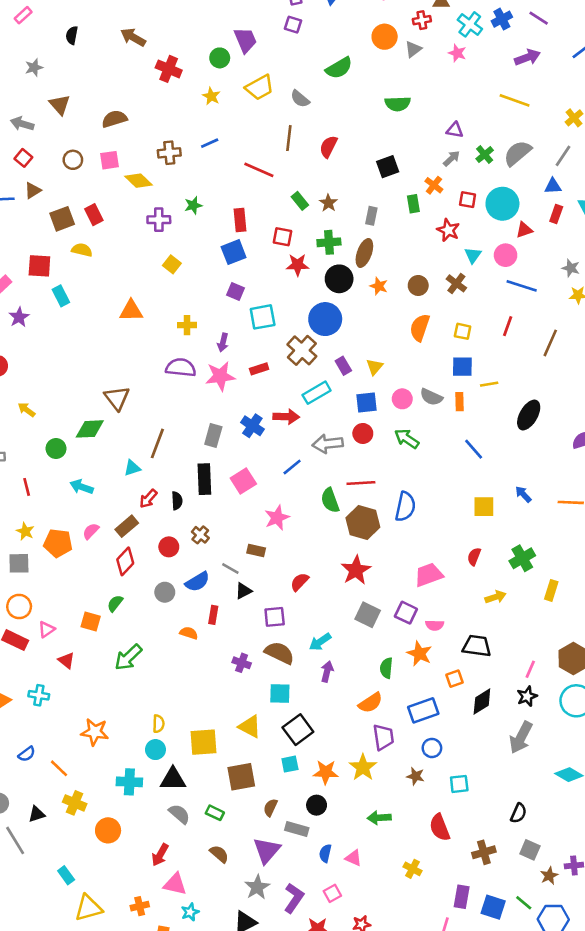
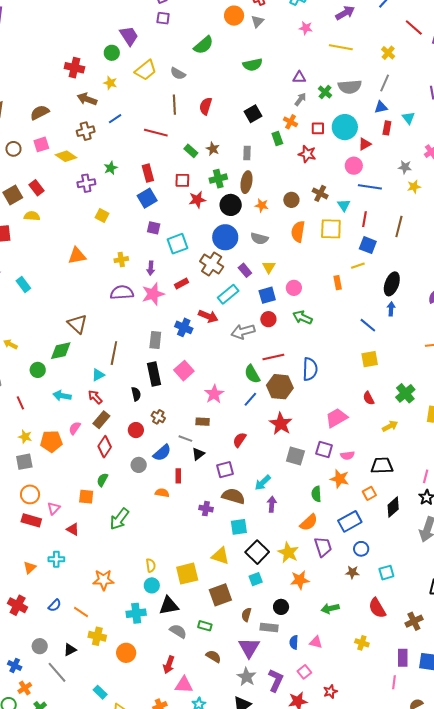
brown arrow: (133, 37) -> (87, 99), moved
pink star: (457, 53) -> (306, 28), moved
gray semicircle: (518, 153) -> (350, 87), turned -135
cyan triangle: (473, 255) -> (344, 205), moved
cyan rectangle: (61, 296) -> (23, 285), moved
yellow square: (463, 331) -> (331, 229), size x1.6
blue square: (462, 367) -> (368, 245), moved, turned 30
gray semicircle: (431, 397) -> (259, 239), moved
red arrow: (286, 417) -> (208, 316), turned 30
blue line: (474, 449) -> (368, 325), moved
blue line: (292, 467) -> (250, 399), moved
blue arrow: (523, 494) -> (391, 309), moved, turned 56
red arrow: (148, 499) -> (95, 397), moved, turned 105
red semicircle: (474, 557) -> (369, 398), turned -40
yellow star: (363, 767) -> (288, 552), moved
orange star: (326, 772) -> (300, 580), moved

